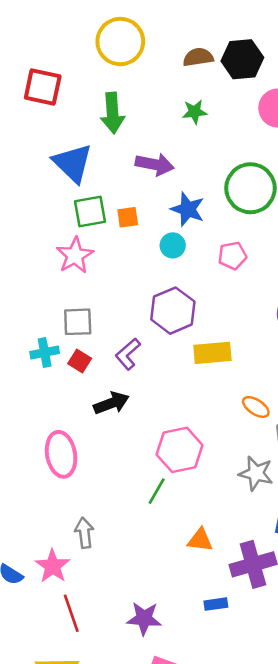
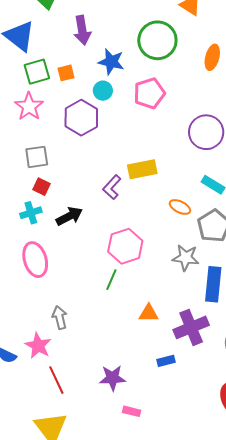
purple arrow: (155, 164) -> (82, 30), turned 76
pink pentagon: (232, 256) -> (149, 93), size x1.4
purple hexagon: (173, 311) -> (81, 118), moved
cyan cross: (45, 353) -> (31, 213), moved
purple L-shape: (128, 354) -> (112, 187), moved

